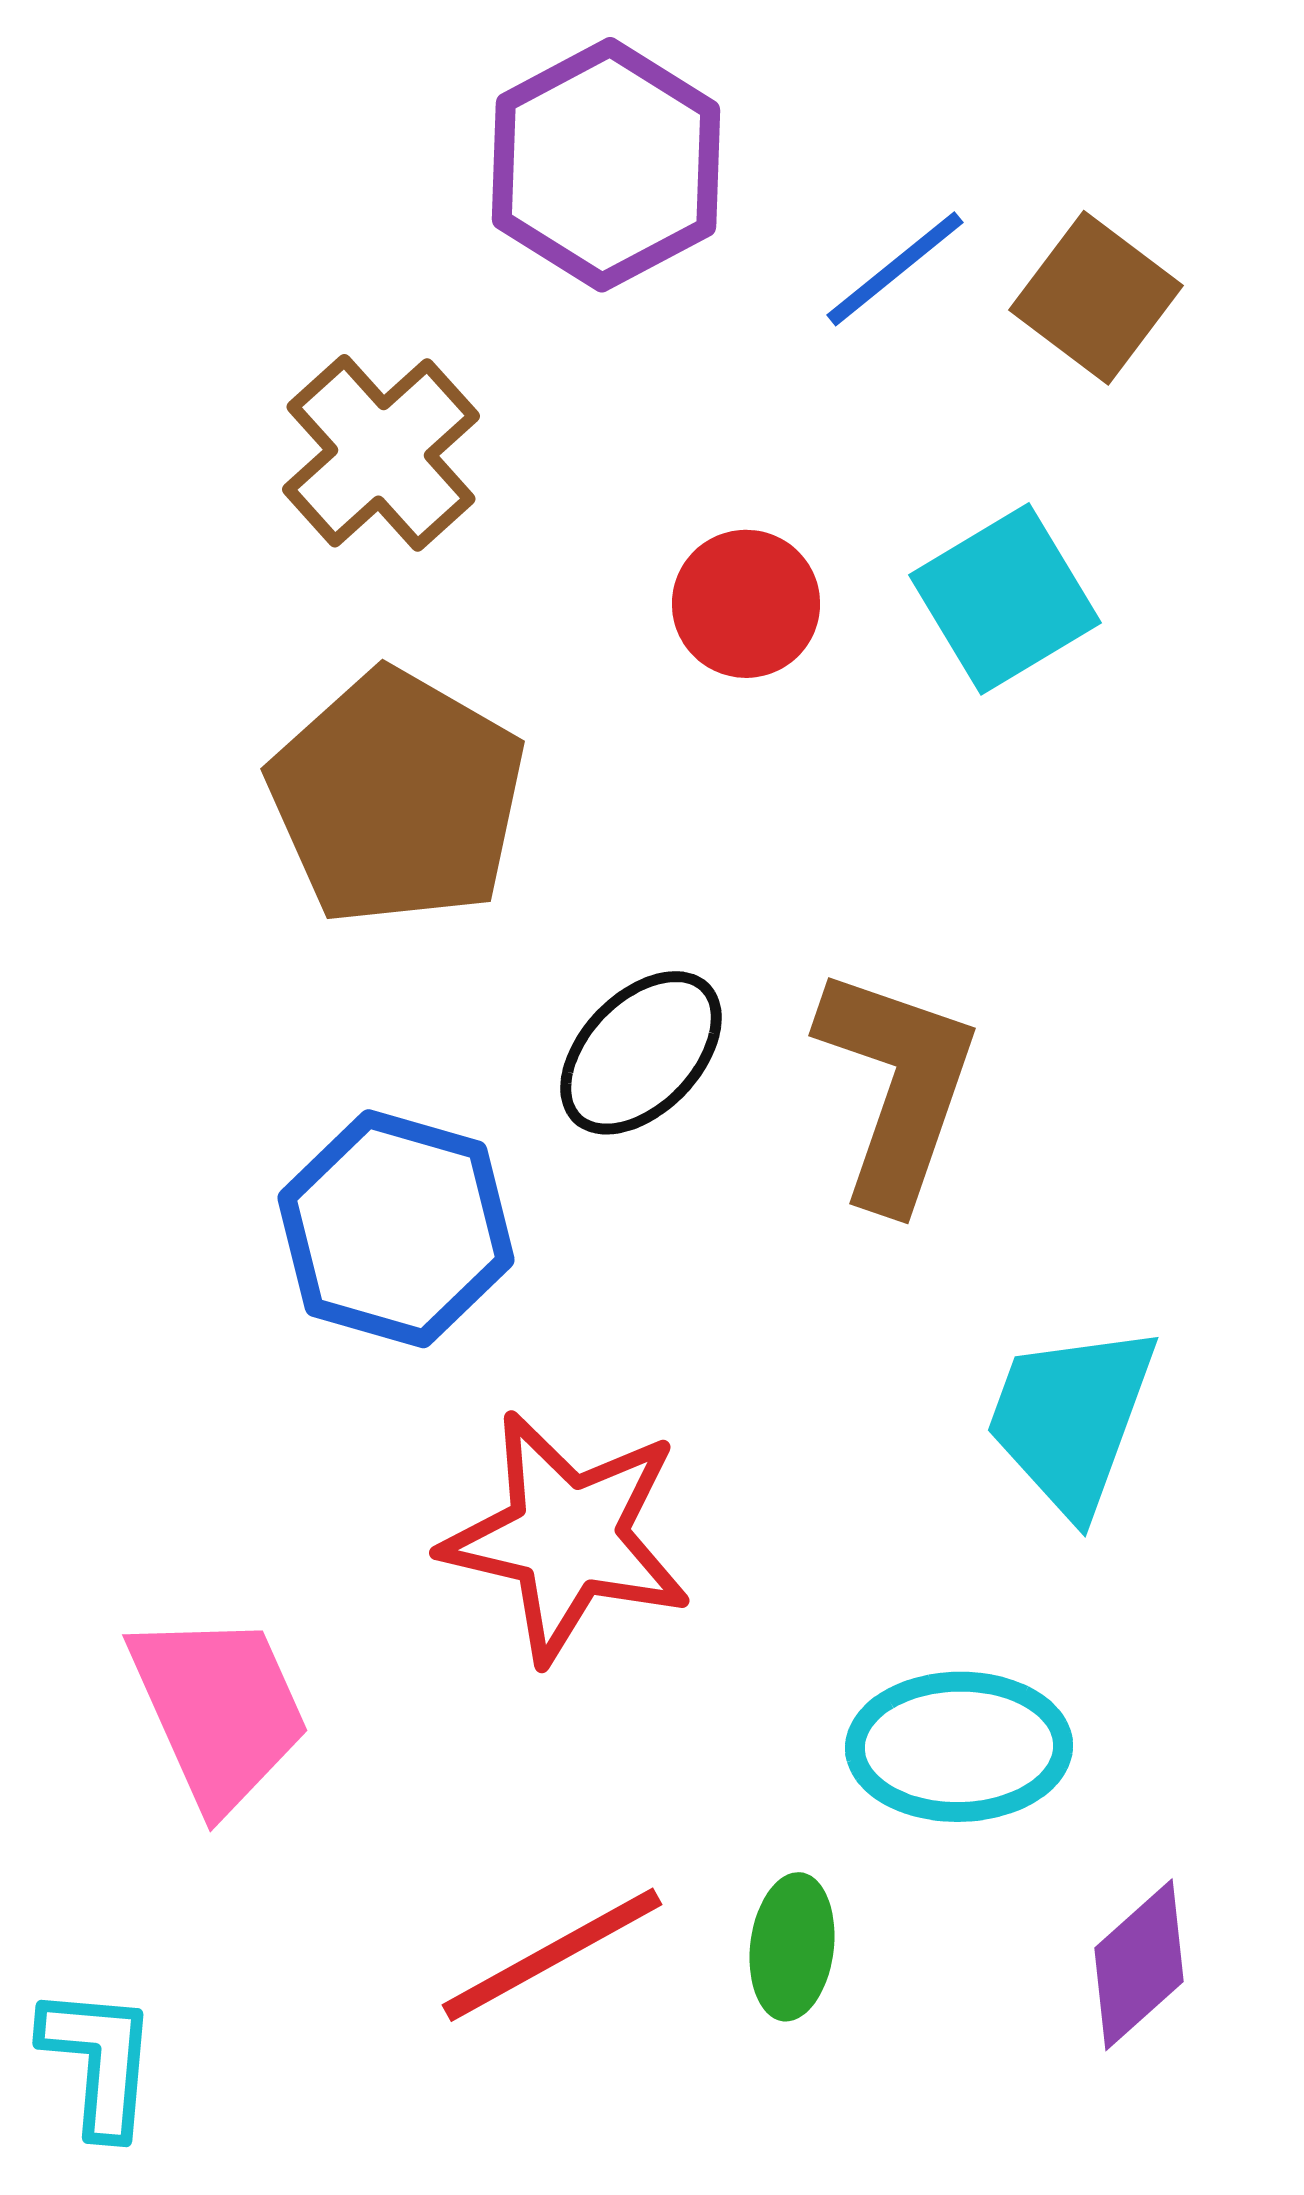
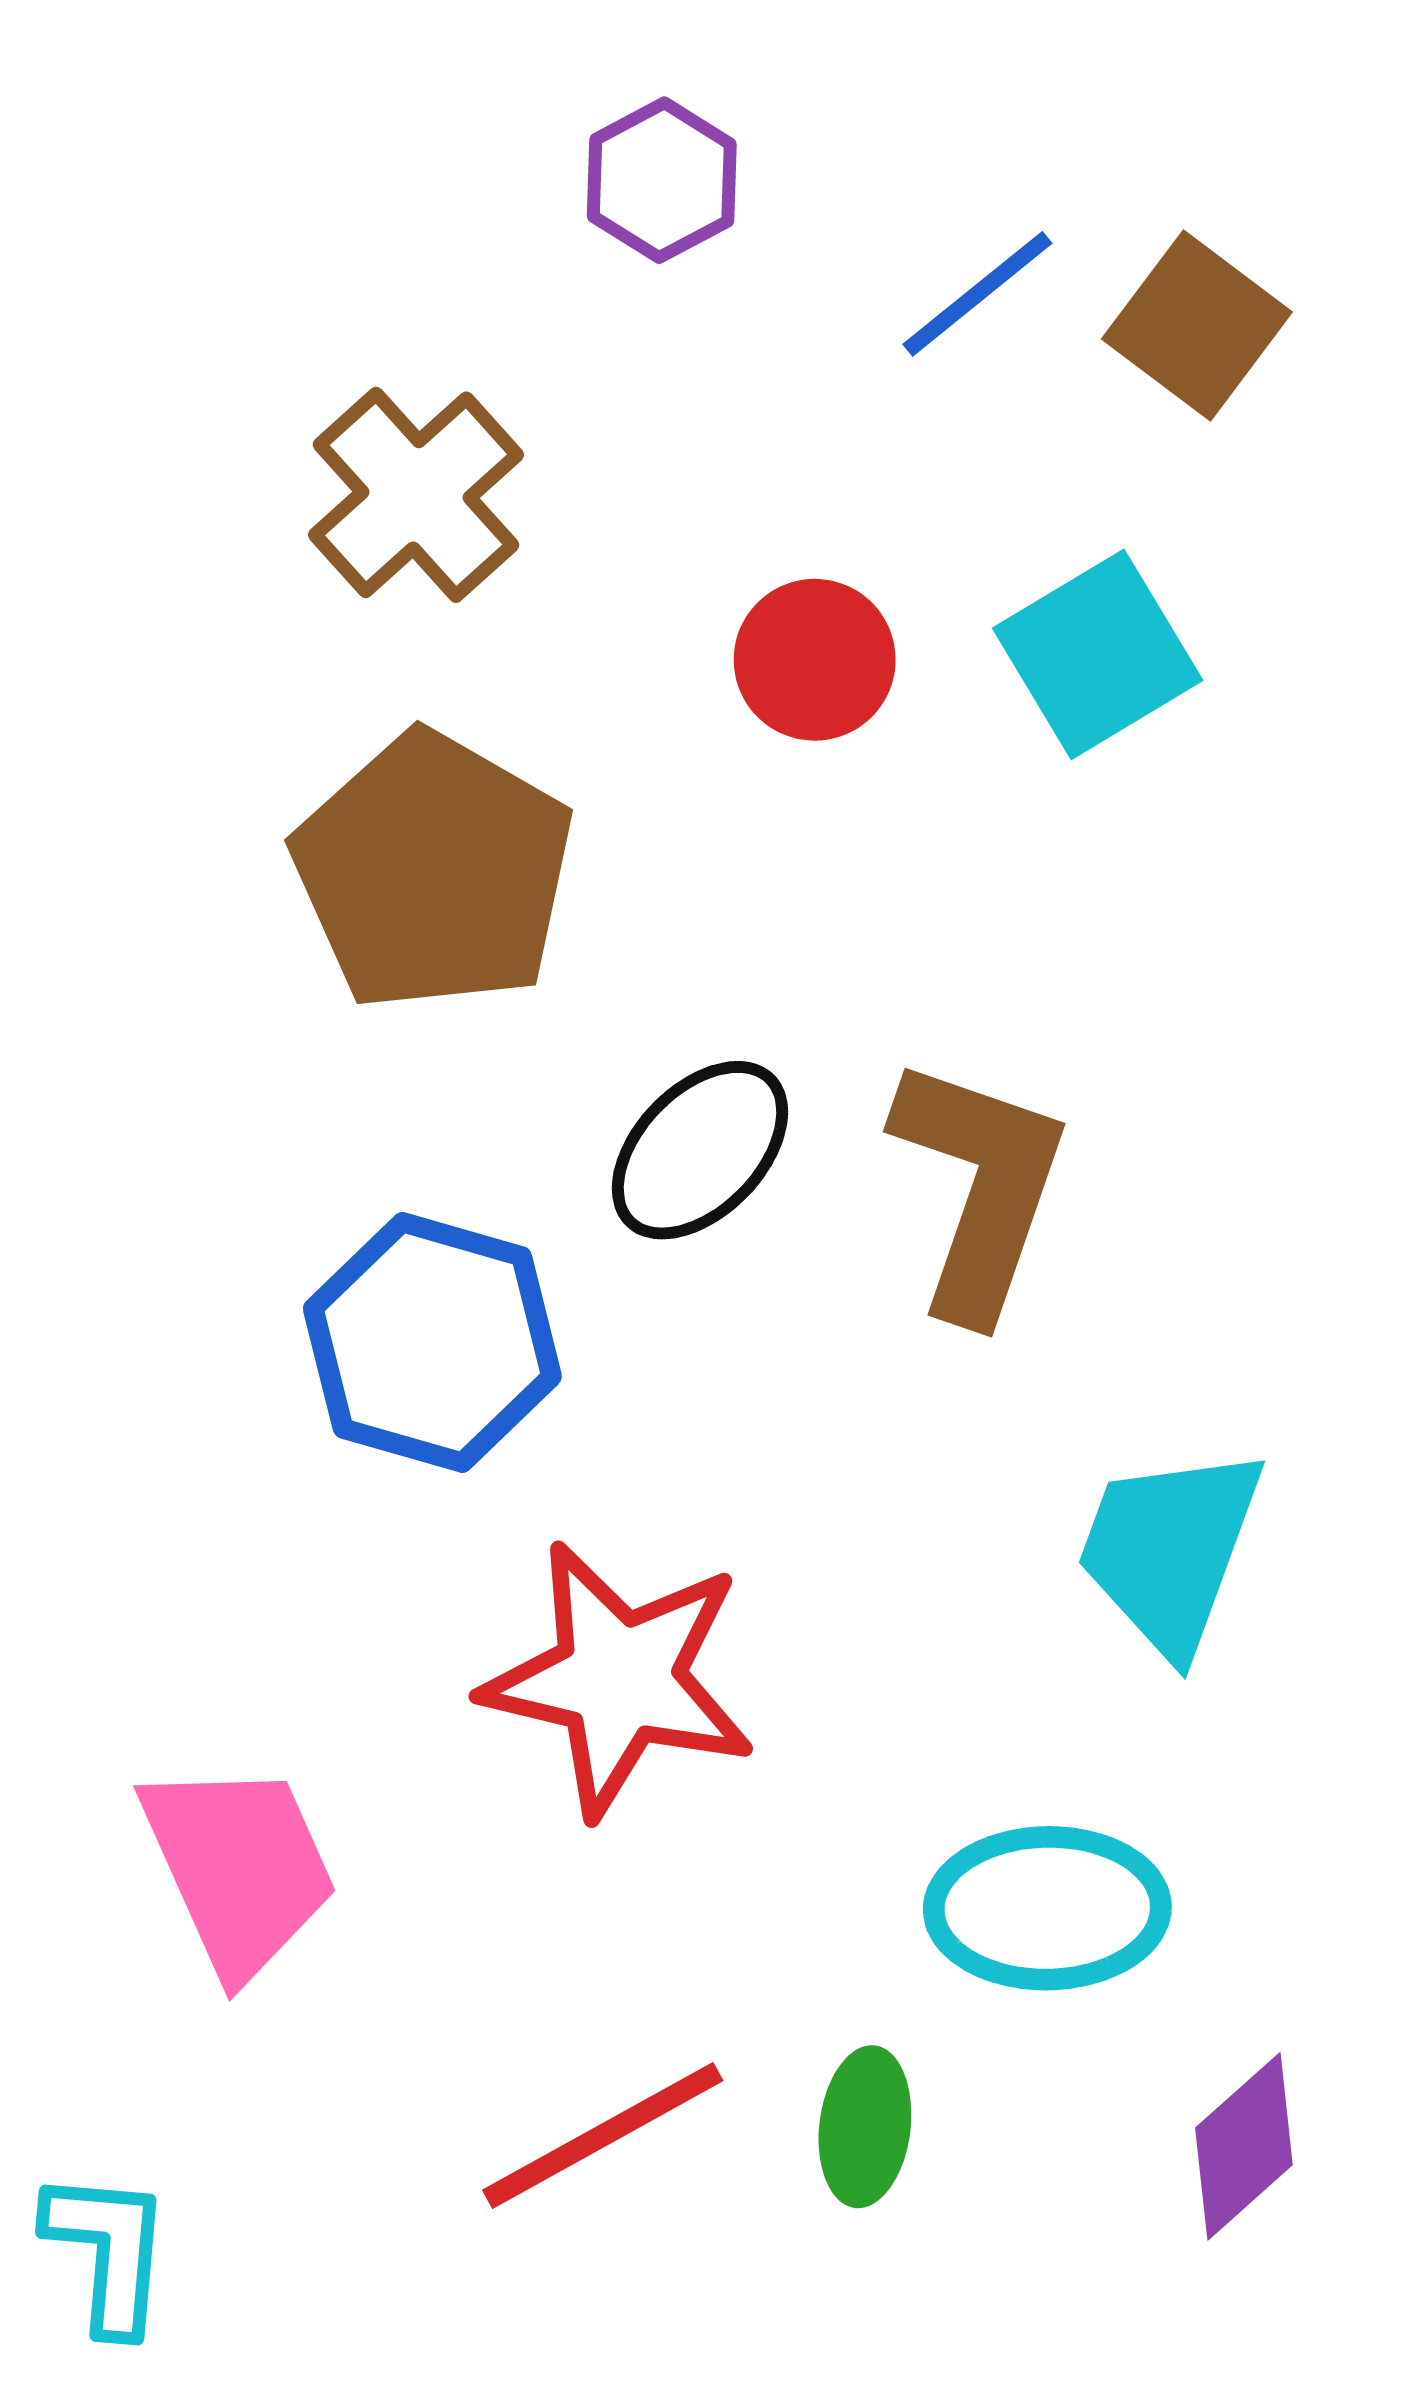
purple hexagon: (606, 165) -> (662, 180), size x0.6

